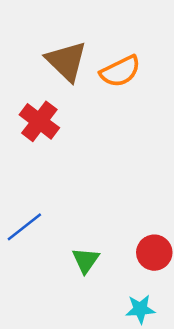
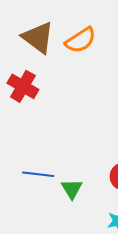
blue line: (24, 227) -> (38, 174), moved, turned 52

